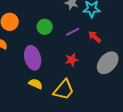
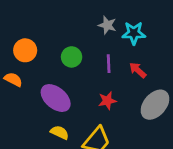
purple line: (73, 32) -> (109, 64), turned -64
purple ellipse: (33, 58) -> (56, 98), turned -35

